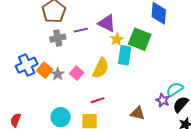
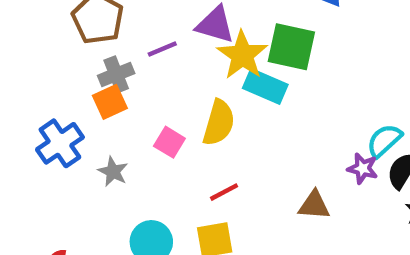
yellow star: (117, 39) -> (242, 55), size x1.6
cyan rectangle: (125, 55) -> (265, 86), turned -66
orange square: (45, 70) -> (110, 102), moved, turned 35
gray star: (58, 74) -> (113, 172), moved

